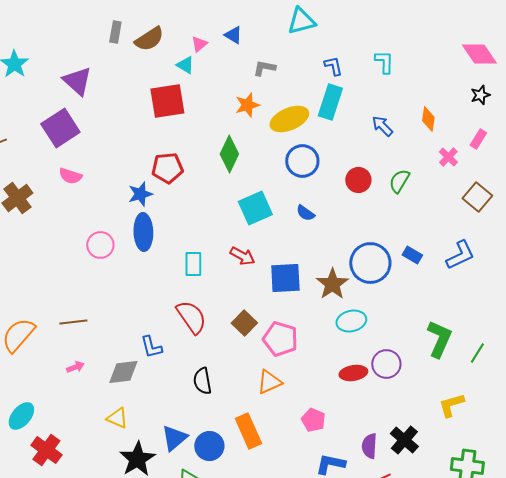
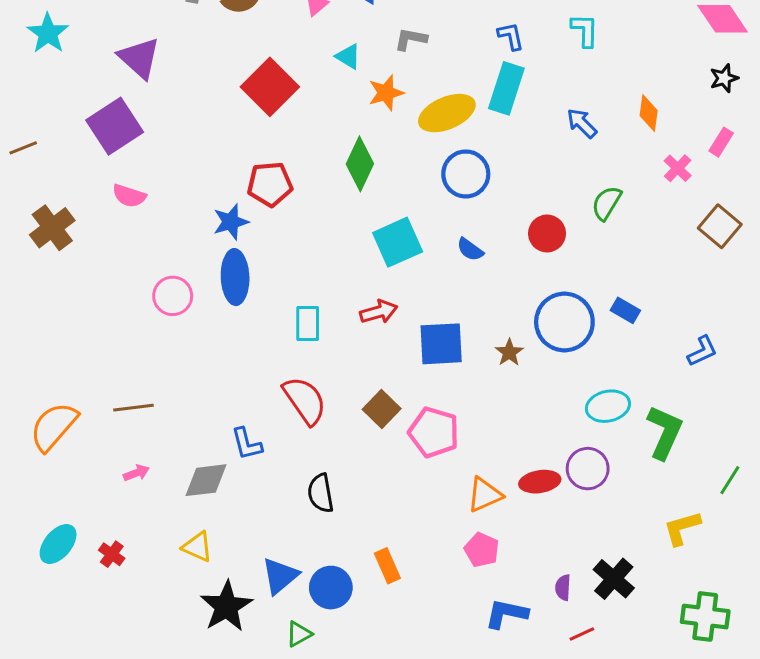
cyan triangle: (185, 65) -> (348, 56), moved
red square: (167, 101) -> (270, 87), turned -36
red circle: (358, 180) -> (547, 233), moved
blue L-shape: (460, 255) -> (702, 351), moved, size x0.7
red arrow: (242, 256) -> (379, 312), turned -45
brown star: (332, 284) -> (509, 352), size x0.6
cyan ellipse: (351, 321) -> (608, 406), moved
green line: (477, 353) -> (730, 480), moved
orange triangle: (269, 382) -> (485, 495), moved
orange rectangle: (248, 431) -> (387, 566), size x0.7
purple semicircle: (369, 446) -> (563, 588), size x0.7
red cross: (46, 450) -> (112, 554), moved, size x0.6

